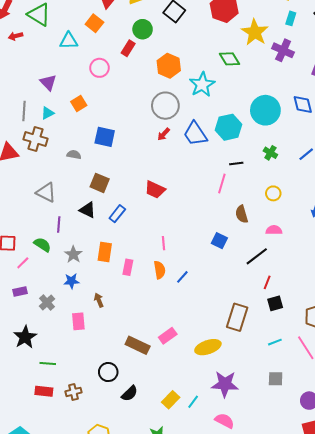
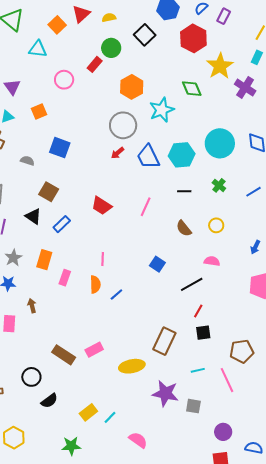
orange square: (94, 23) -> (57, 25), moved
pink line: (222, 184) -> (146, 207), moved
brown semicircle: (242, 214) -> (184, 228), moved, turned -30
purple star: (225, 384) -> (165, 393), moved

